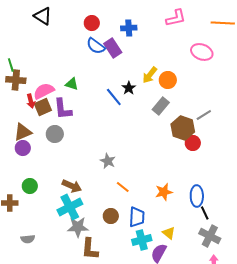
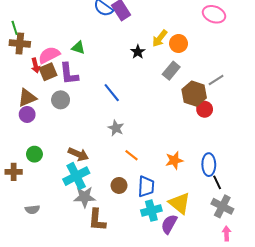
blue line: (114, 97) -> (112, 93), moved
yellow triangle: (169, 233) -> (180, 203), size x1.6

